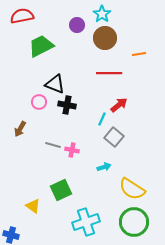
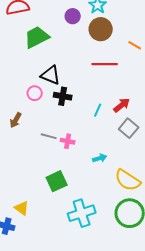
orange line: (139, 54) -> (135, 45), turned 40
red arrow: (119, 105) -> (122, 105), moved
gray square: (114, 137) -> (129, 128), moved
yellow triangle: (33, 206) -> (22, 208), moved

